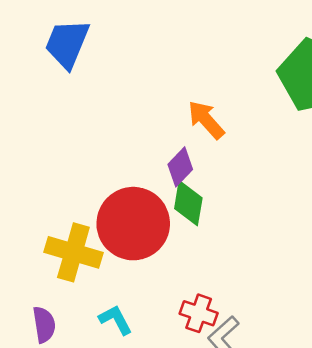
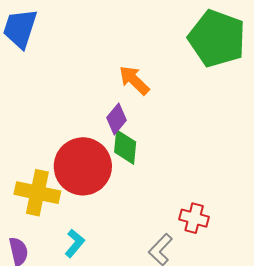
red cross: (199, 313) -> (194, 218), moved
cyan L-shape: (116, 320) -> (75, 243), turned 72

